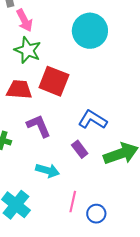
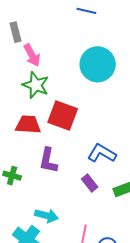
purple L-shape: (39, 126) -> (48, 160), turned -144
cyan arrow: (48, 171) -> (46, 216), moved

